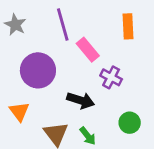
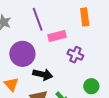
pink rectangle: (88, 50) -> (57, 36), turned -60
black arrow: (81, 100) -> (43, 75), moved

